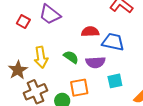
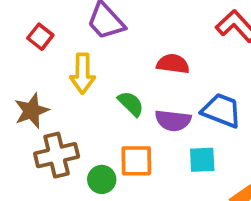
red square: (23, 21) -> (40, 37), moved
blue trapezoid: (113, 42) -> (221, 110), moved
yellow arrow: (41, 57) -> (83, 74), moved

